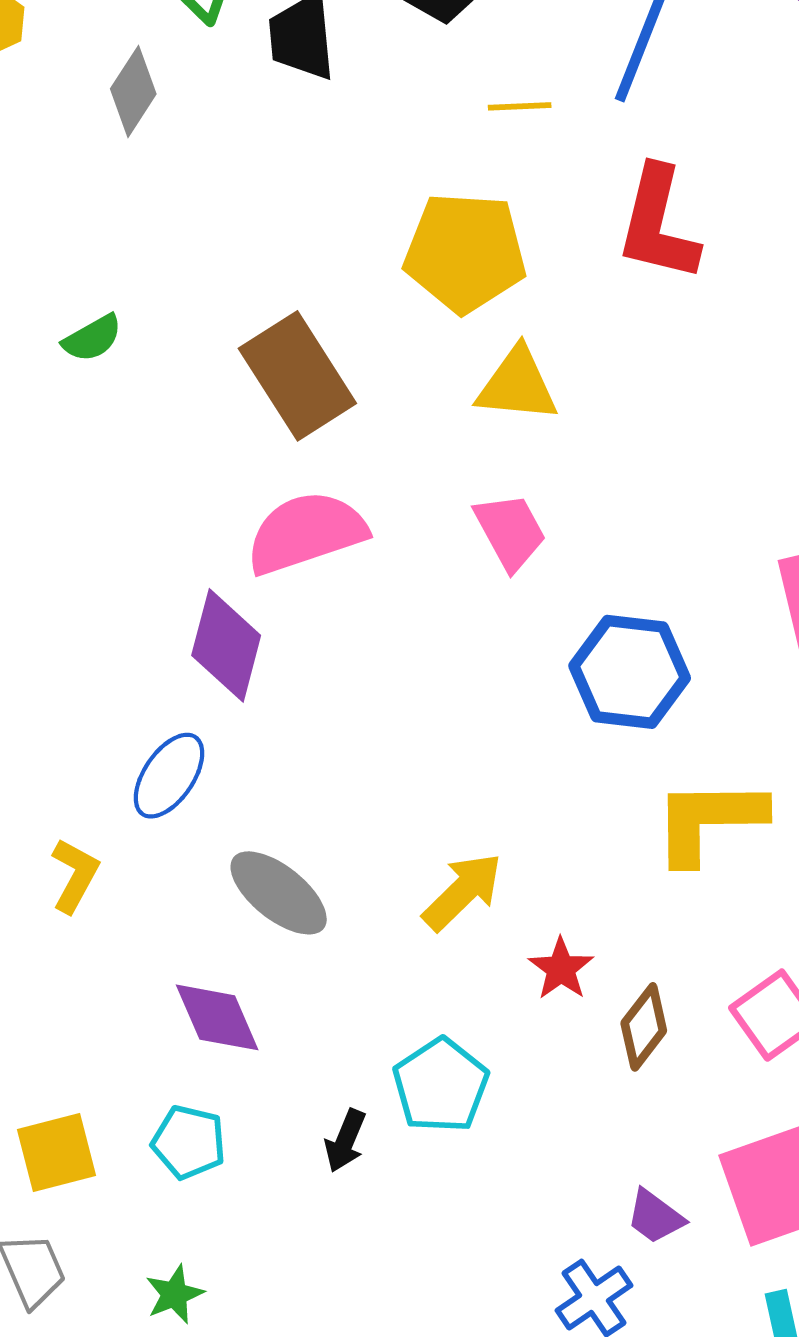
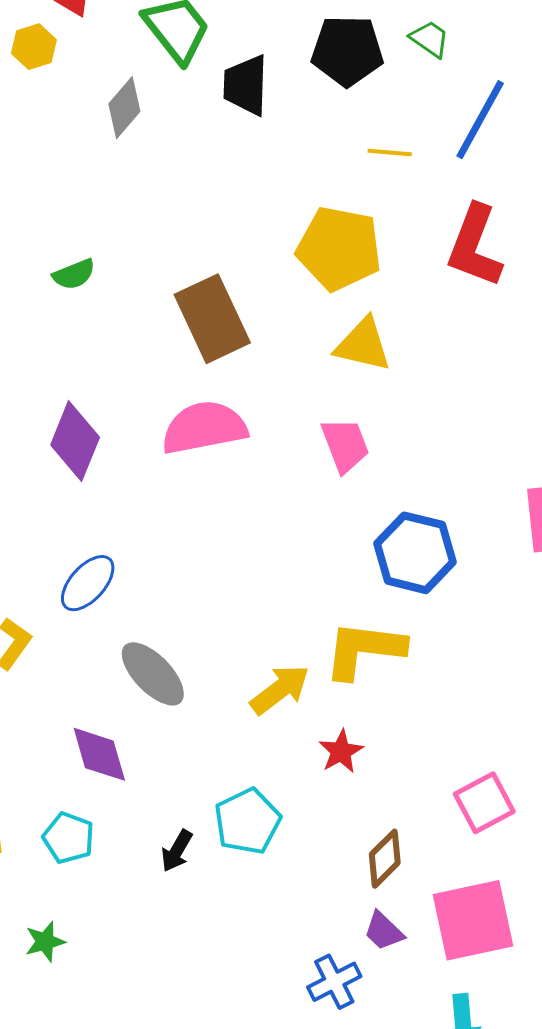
purple diamond: (226, 645) -> (75, 441), moved
yellow L-shape: (709, 821) -> (364, 650), moved
brown diamond: (644, 1027) -> (385, 859), moved

